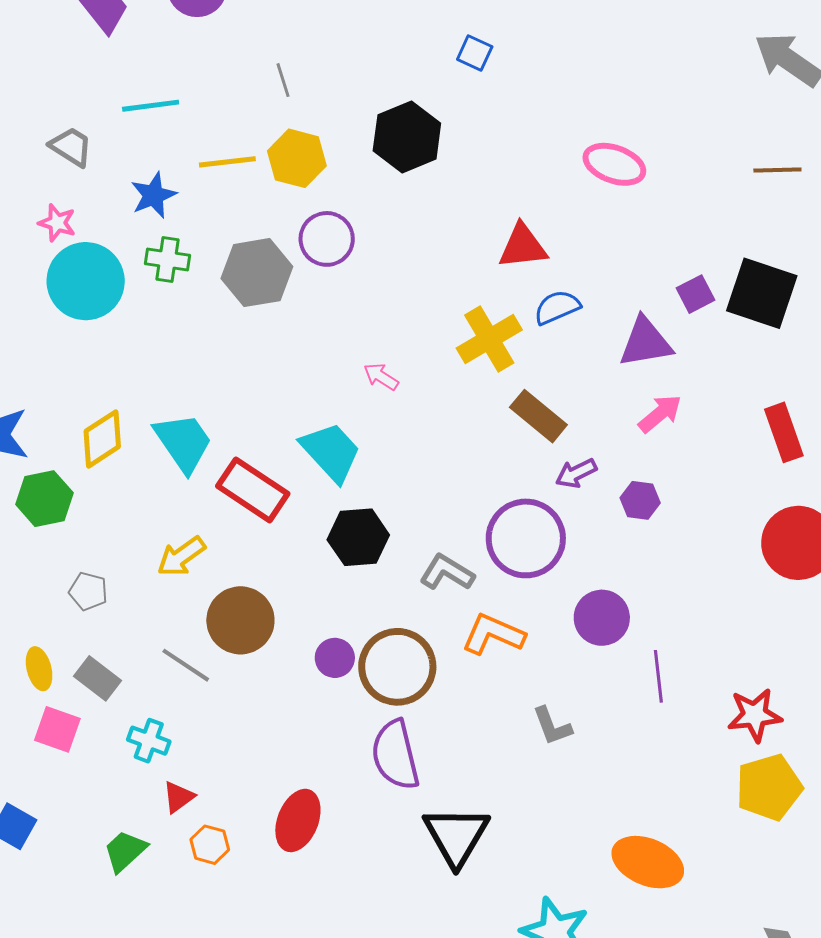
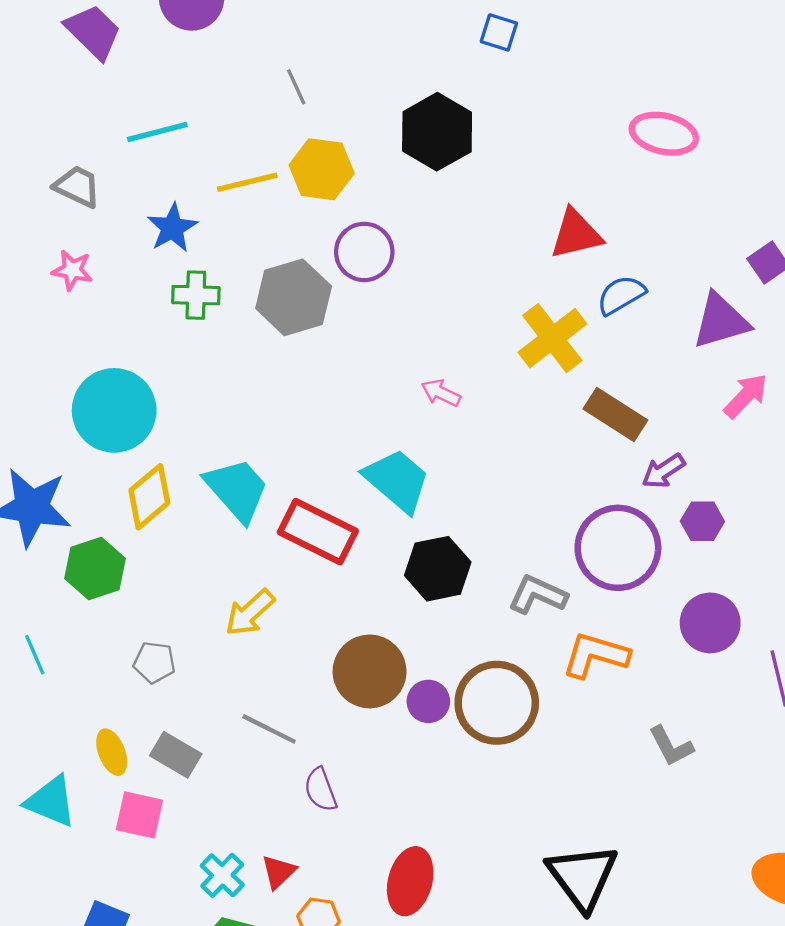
cyan circle: (86, 281) -> (114, 410), moved
purple hexagon: (640, 500) -> (702, 521), moved
brown circle: (240, 620) -> (370, 671), moved
cyan cross: (149, 741) -> (222, 875), moved, turned 30
purple semicircle: (395, 755) -> (320, 790), moved, size x0.6

